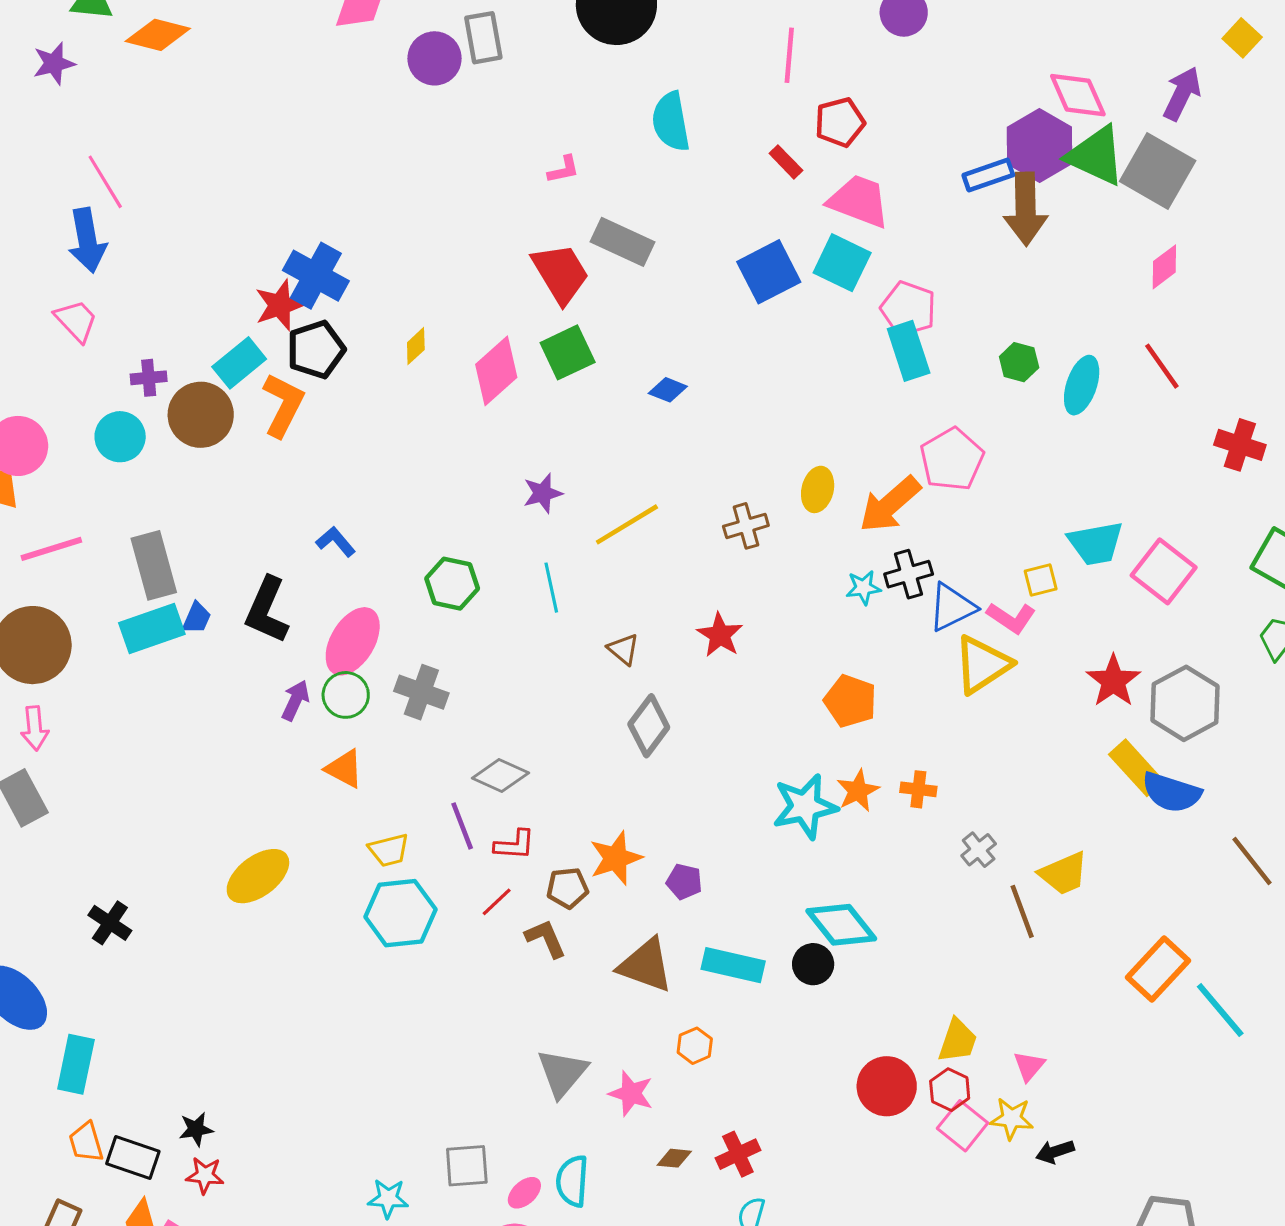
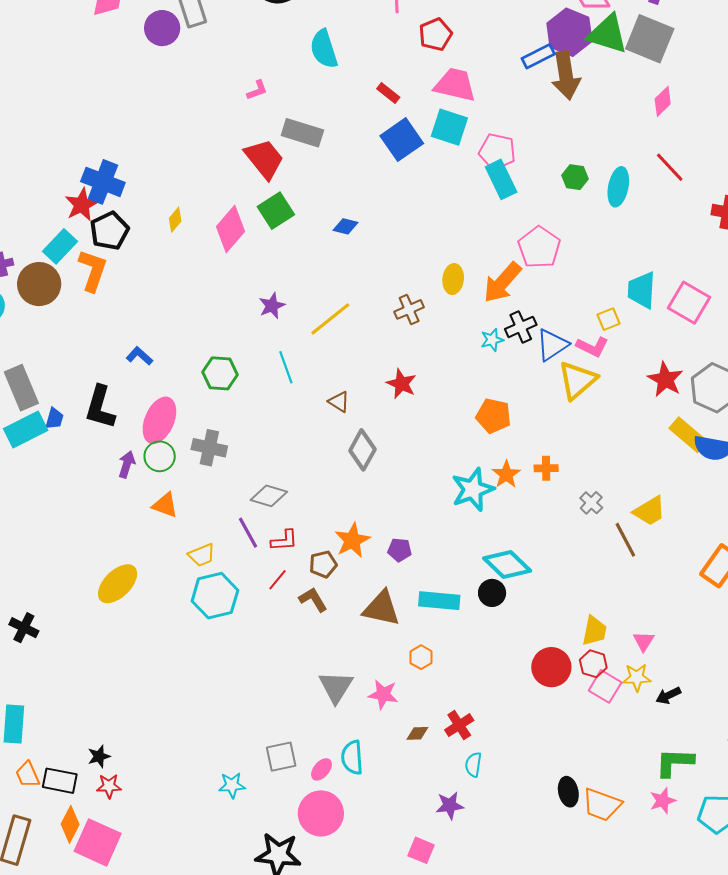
red rectangle: (786, 162) -> (388, 93), moved
cyan trapezoid: (1096, 543) -> (642, 290), turned 111

